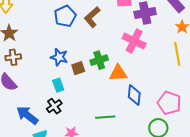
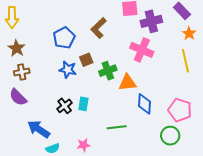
blue pentagon: (65, 16) -> (64, 38), moved
brown square: (78, 68) -> (86, 60), moved
cyan rectangle: (58, 85) -> (83, 104), moved, turned 32
black cross: (54, 106) -> (65, 106), moved

